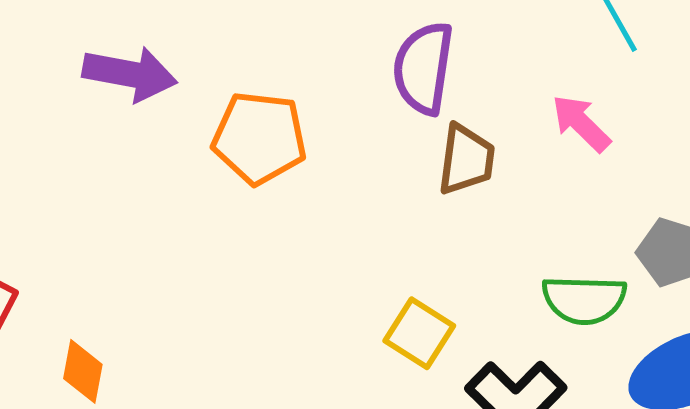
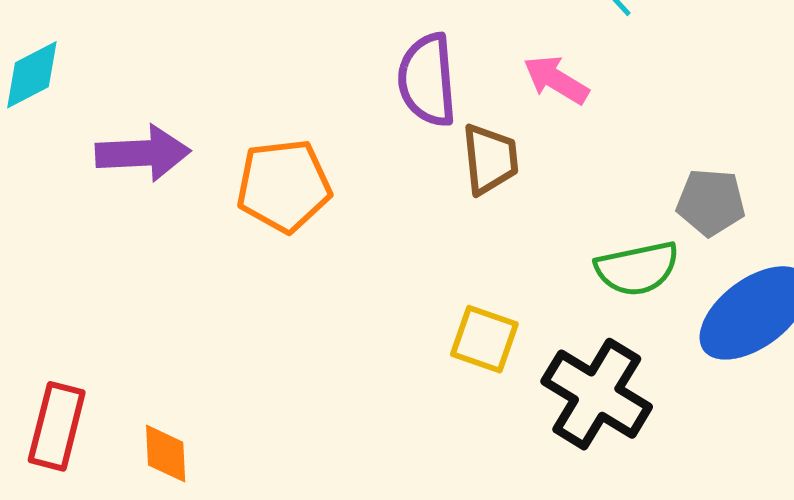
pink arrow: (581, 123) -> (556, 80), moved

